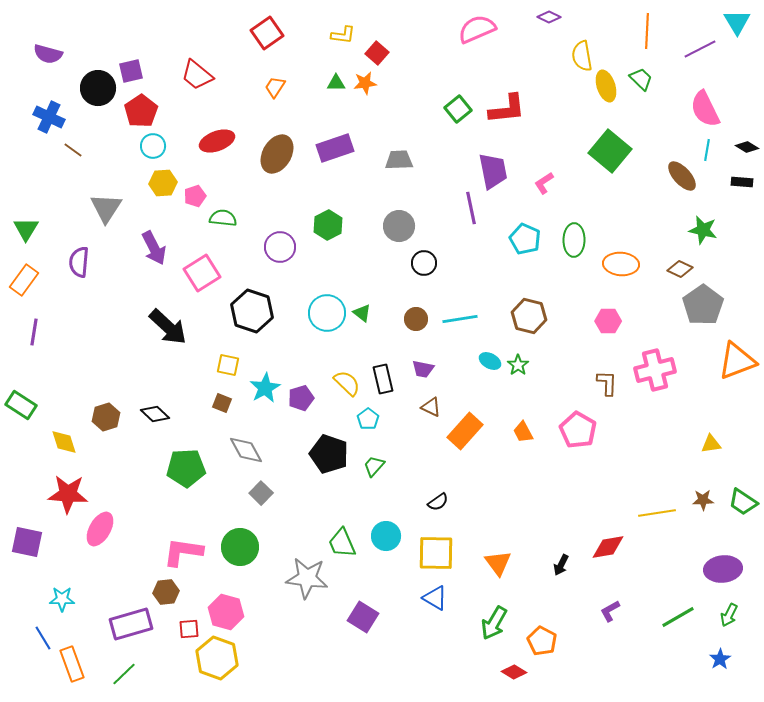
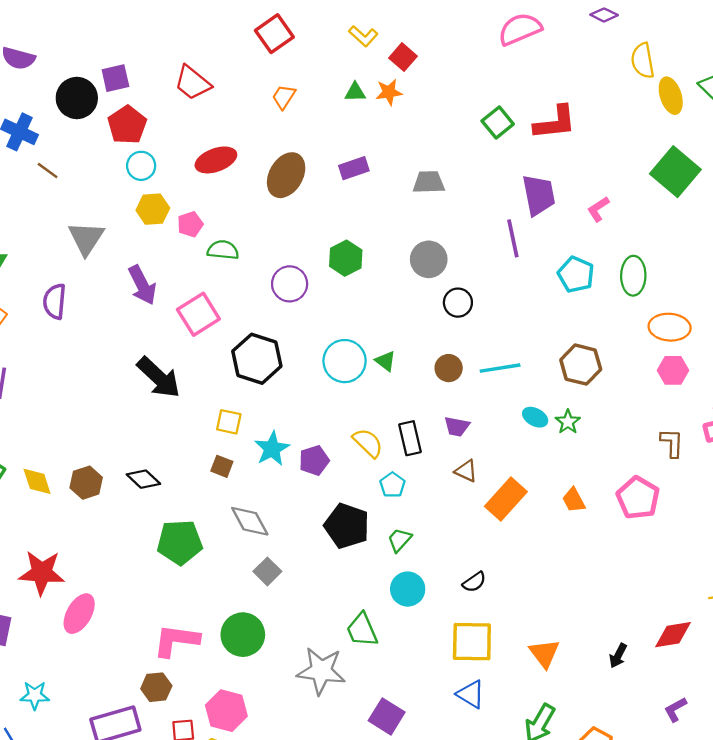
yellow L-shape: (343, 35) -> (363, 36), turned 35
purple rectangle: (335, 148) -> (354, 168), size x0.7
orange ellipse: (621, 264) -> (670, 327), moved
yellow diamond: (64, 442) -> (37, 481), moved
cyan circle: (386, 536) -> (408, 589), moved

